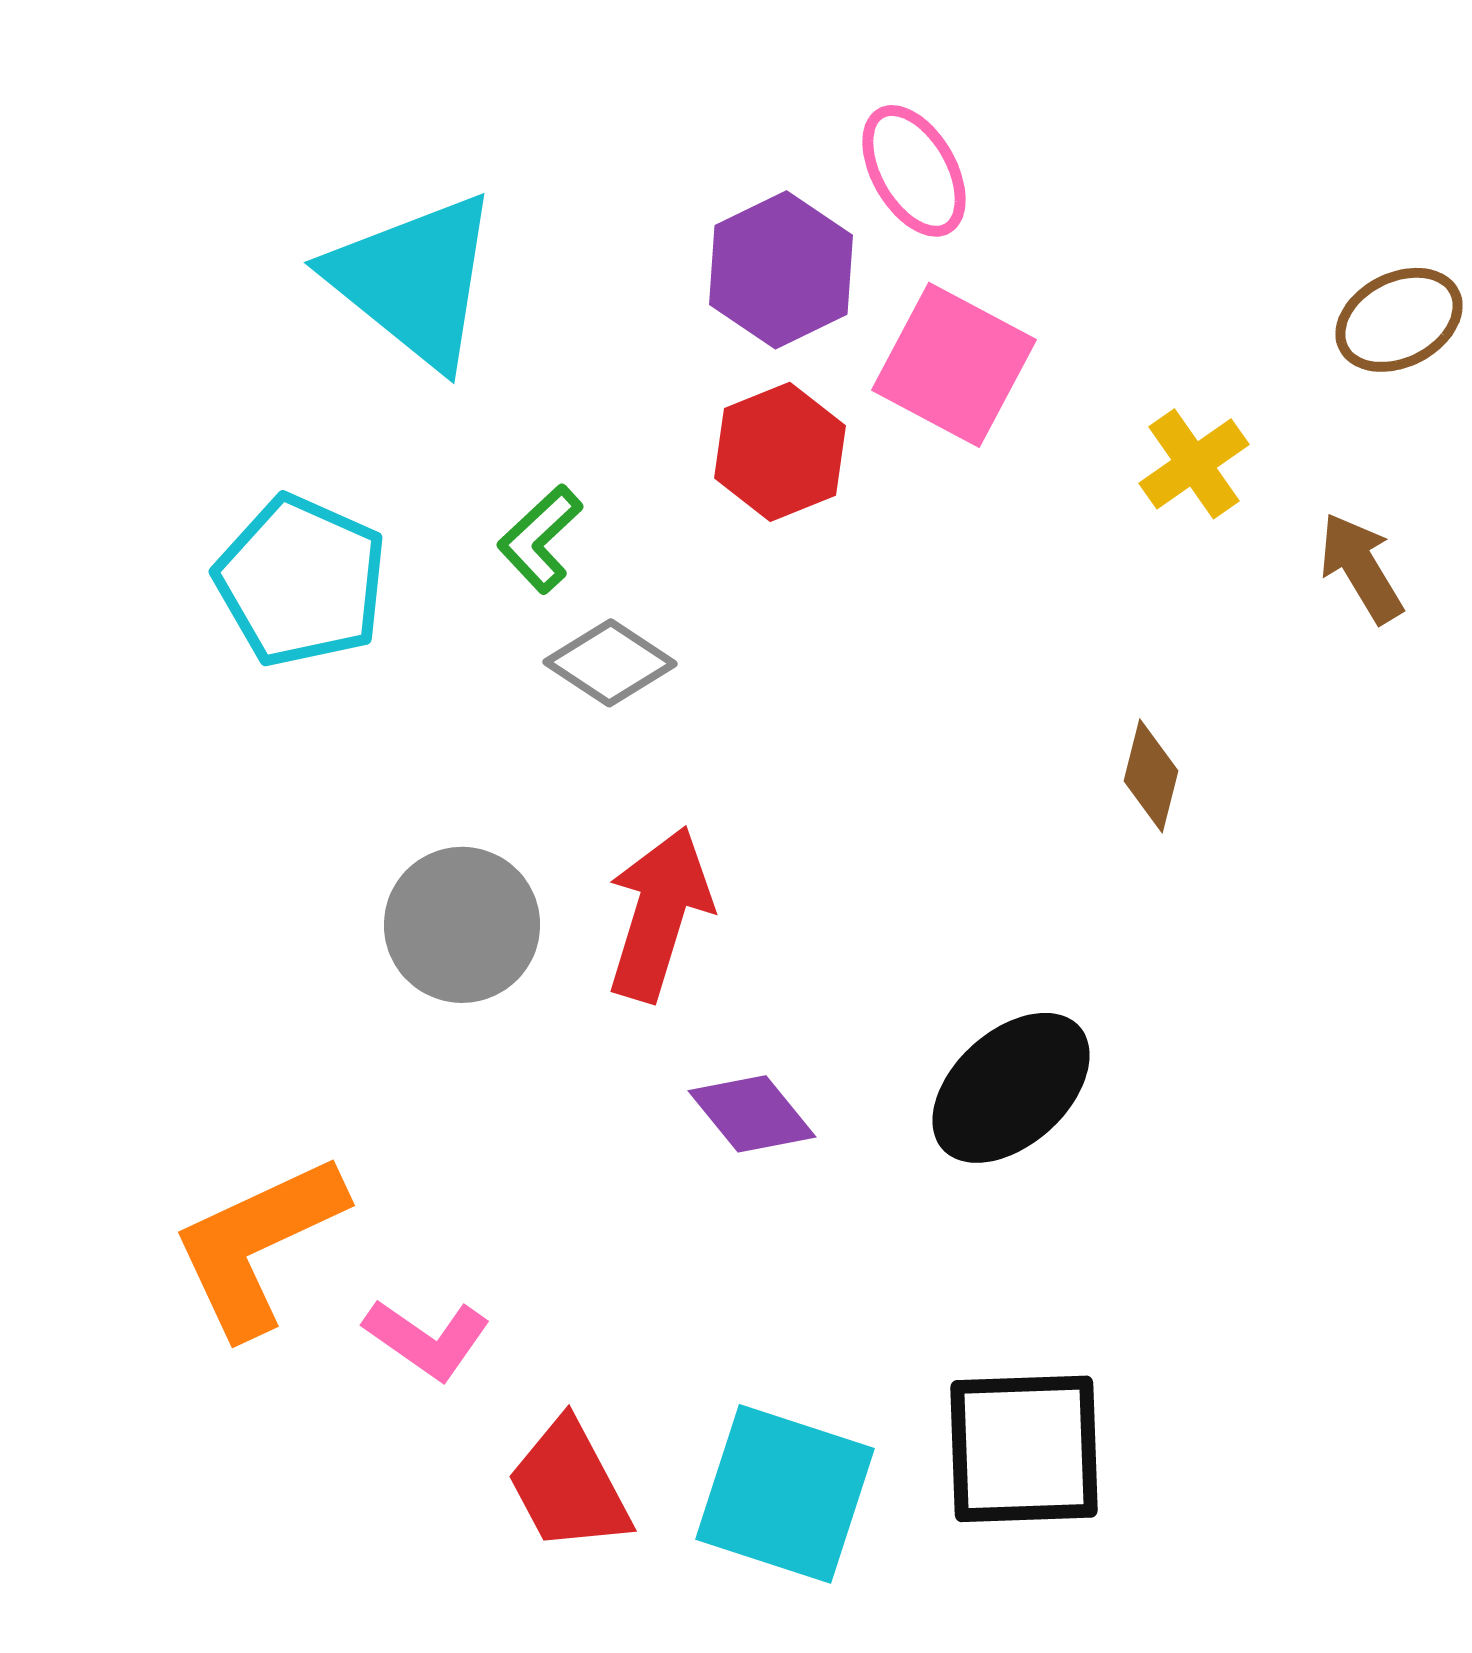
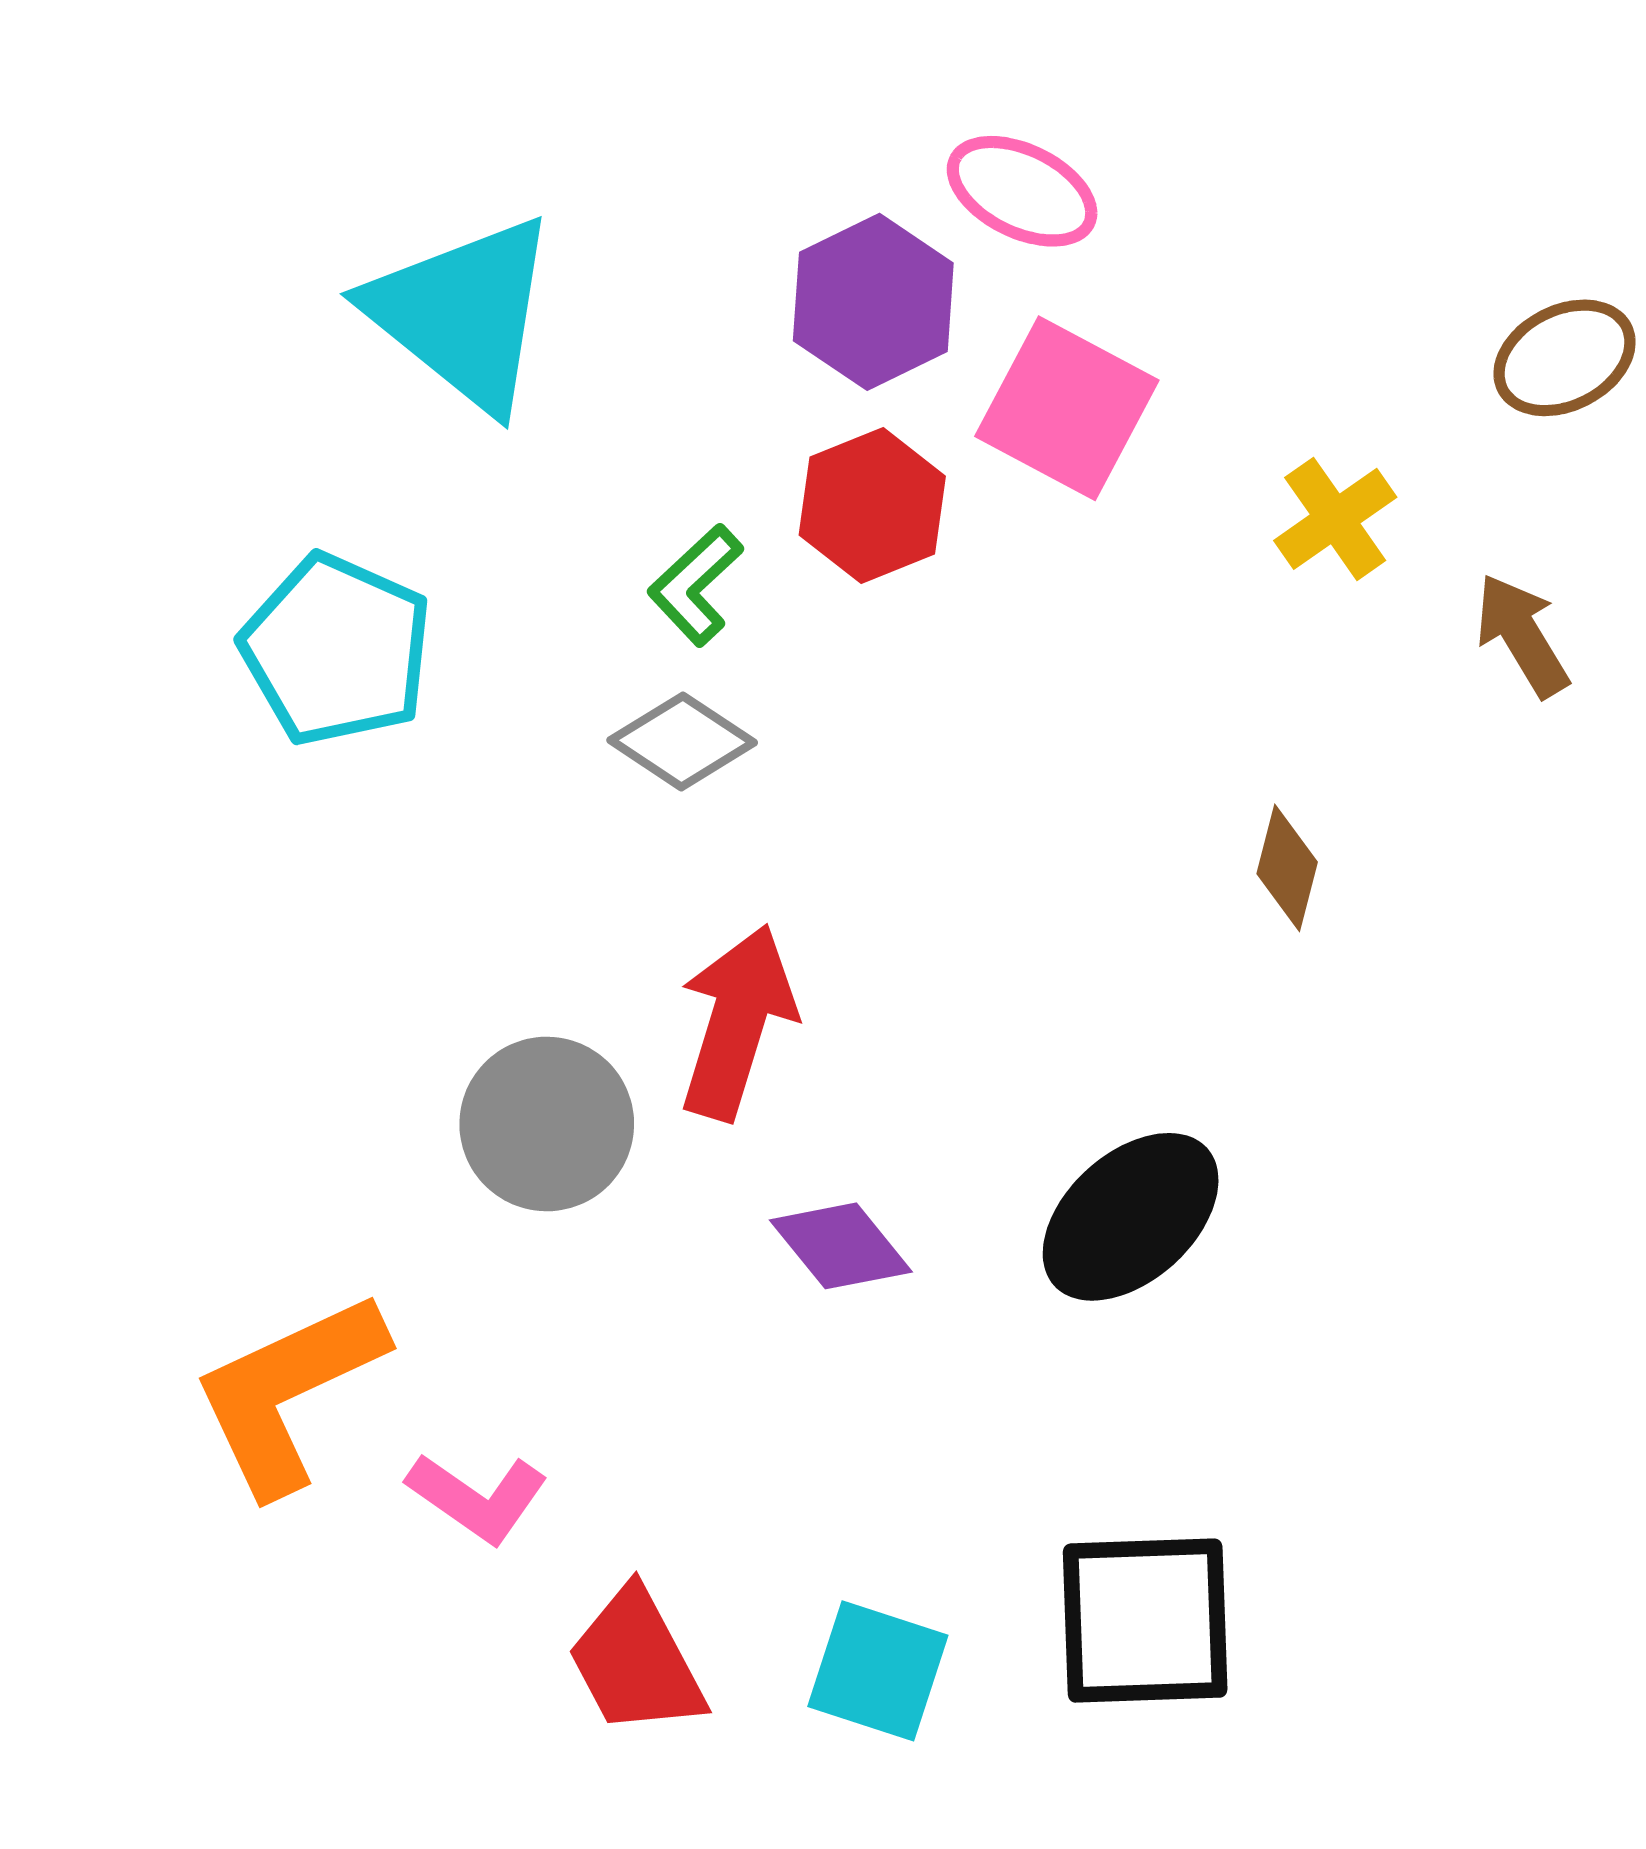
pink ellipse: (914, 171) -> (1022, 191), turned -34
green L-shape: (540, 539) -> (696, 585), moved
gray circle: (462, 925) -> (547, 1124), moved
cyan square: (785, 1494) -> (878, 1671), size x0.7

